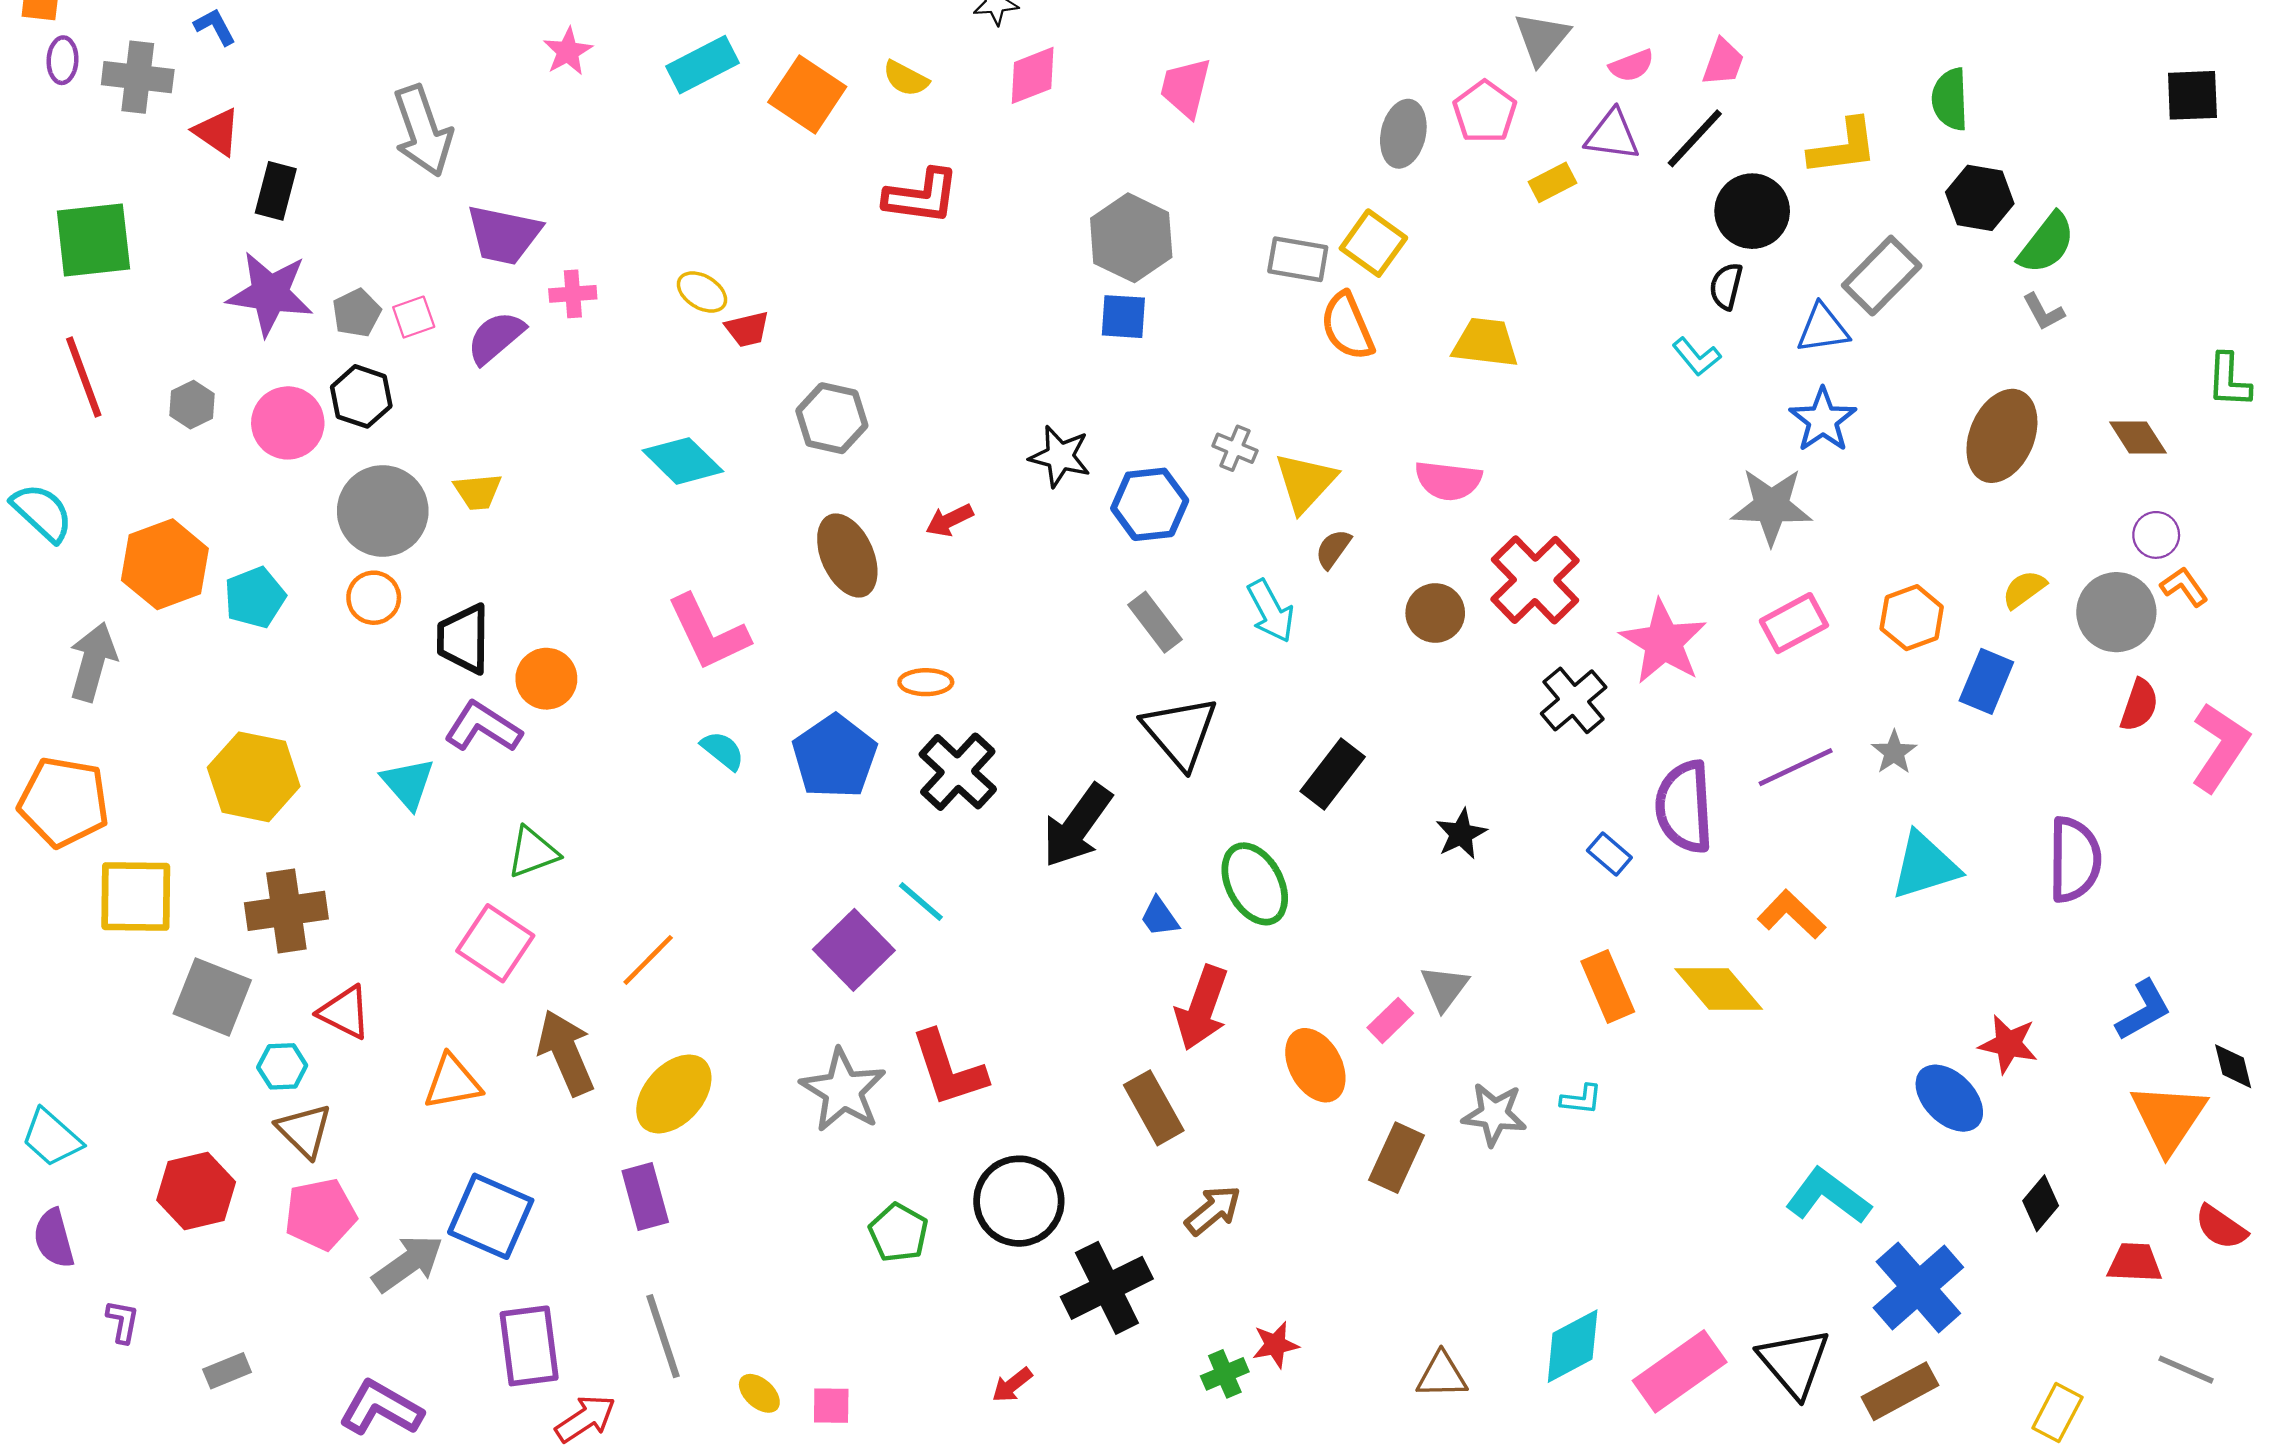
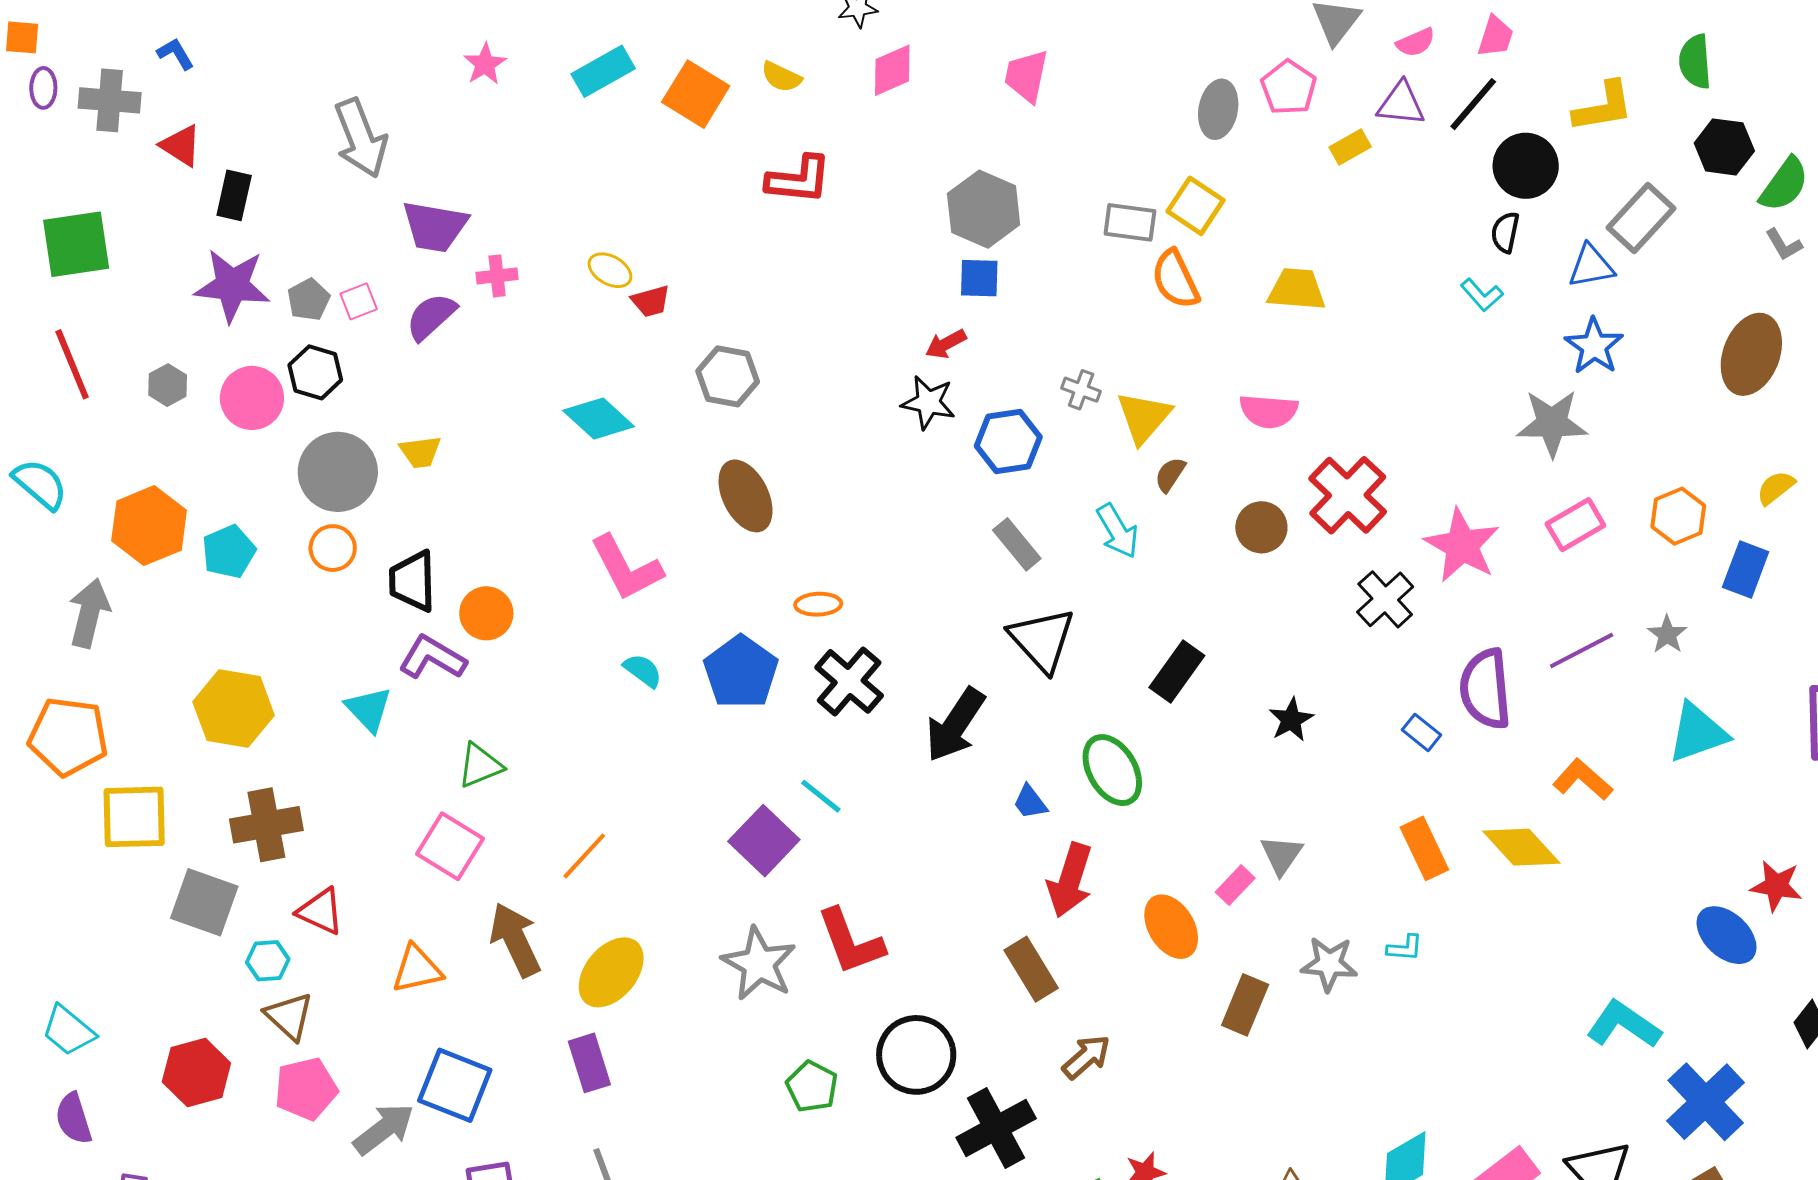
red arrow: (949, 520) -> (946, 344), moved

